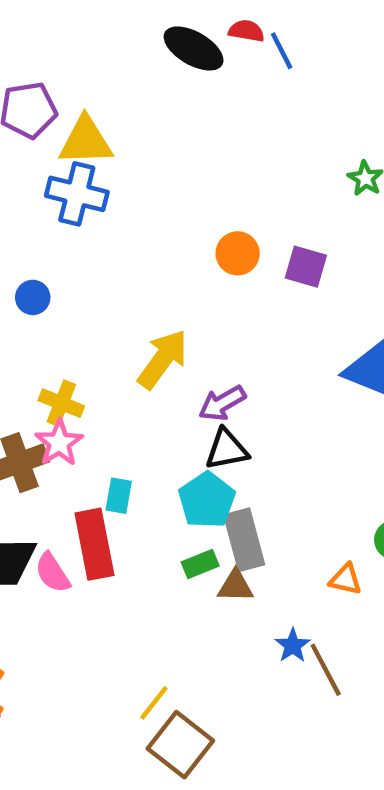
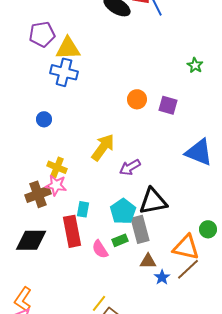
pink star: (59, 443) -> (56, 185), turned -30
black triangle: (227, 449) -> (153, 201), moved, size x1.4
pink semicircle: (53, 573) -> (100, 249), moved
orange triangle: (346, 579) -> (186, 247), size x1.8
brown triangle: (235, 586) -> (148, 261), moved
brown line: (326, 670) -> (188, 269), moved, turned 75

